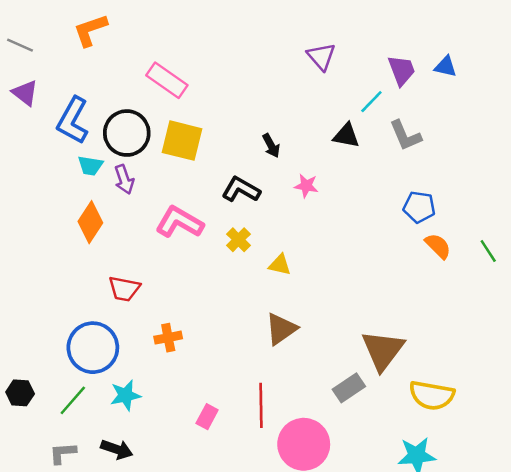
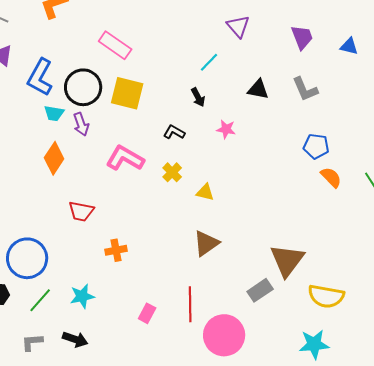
blue triangle: (446, 67) -> (349, 46), moved
cyan line: (371, 102) -> (209, 62), moved
black L-shape: (241, 190) -> (174, 132), size x0.7
blue circle: (93, 348) -> (27, 258), moved

